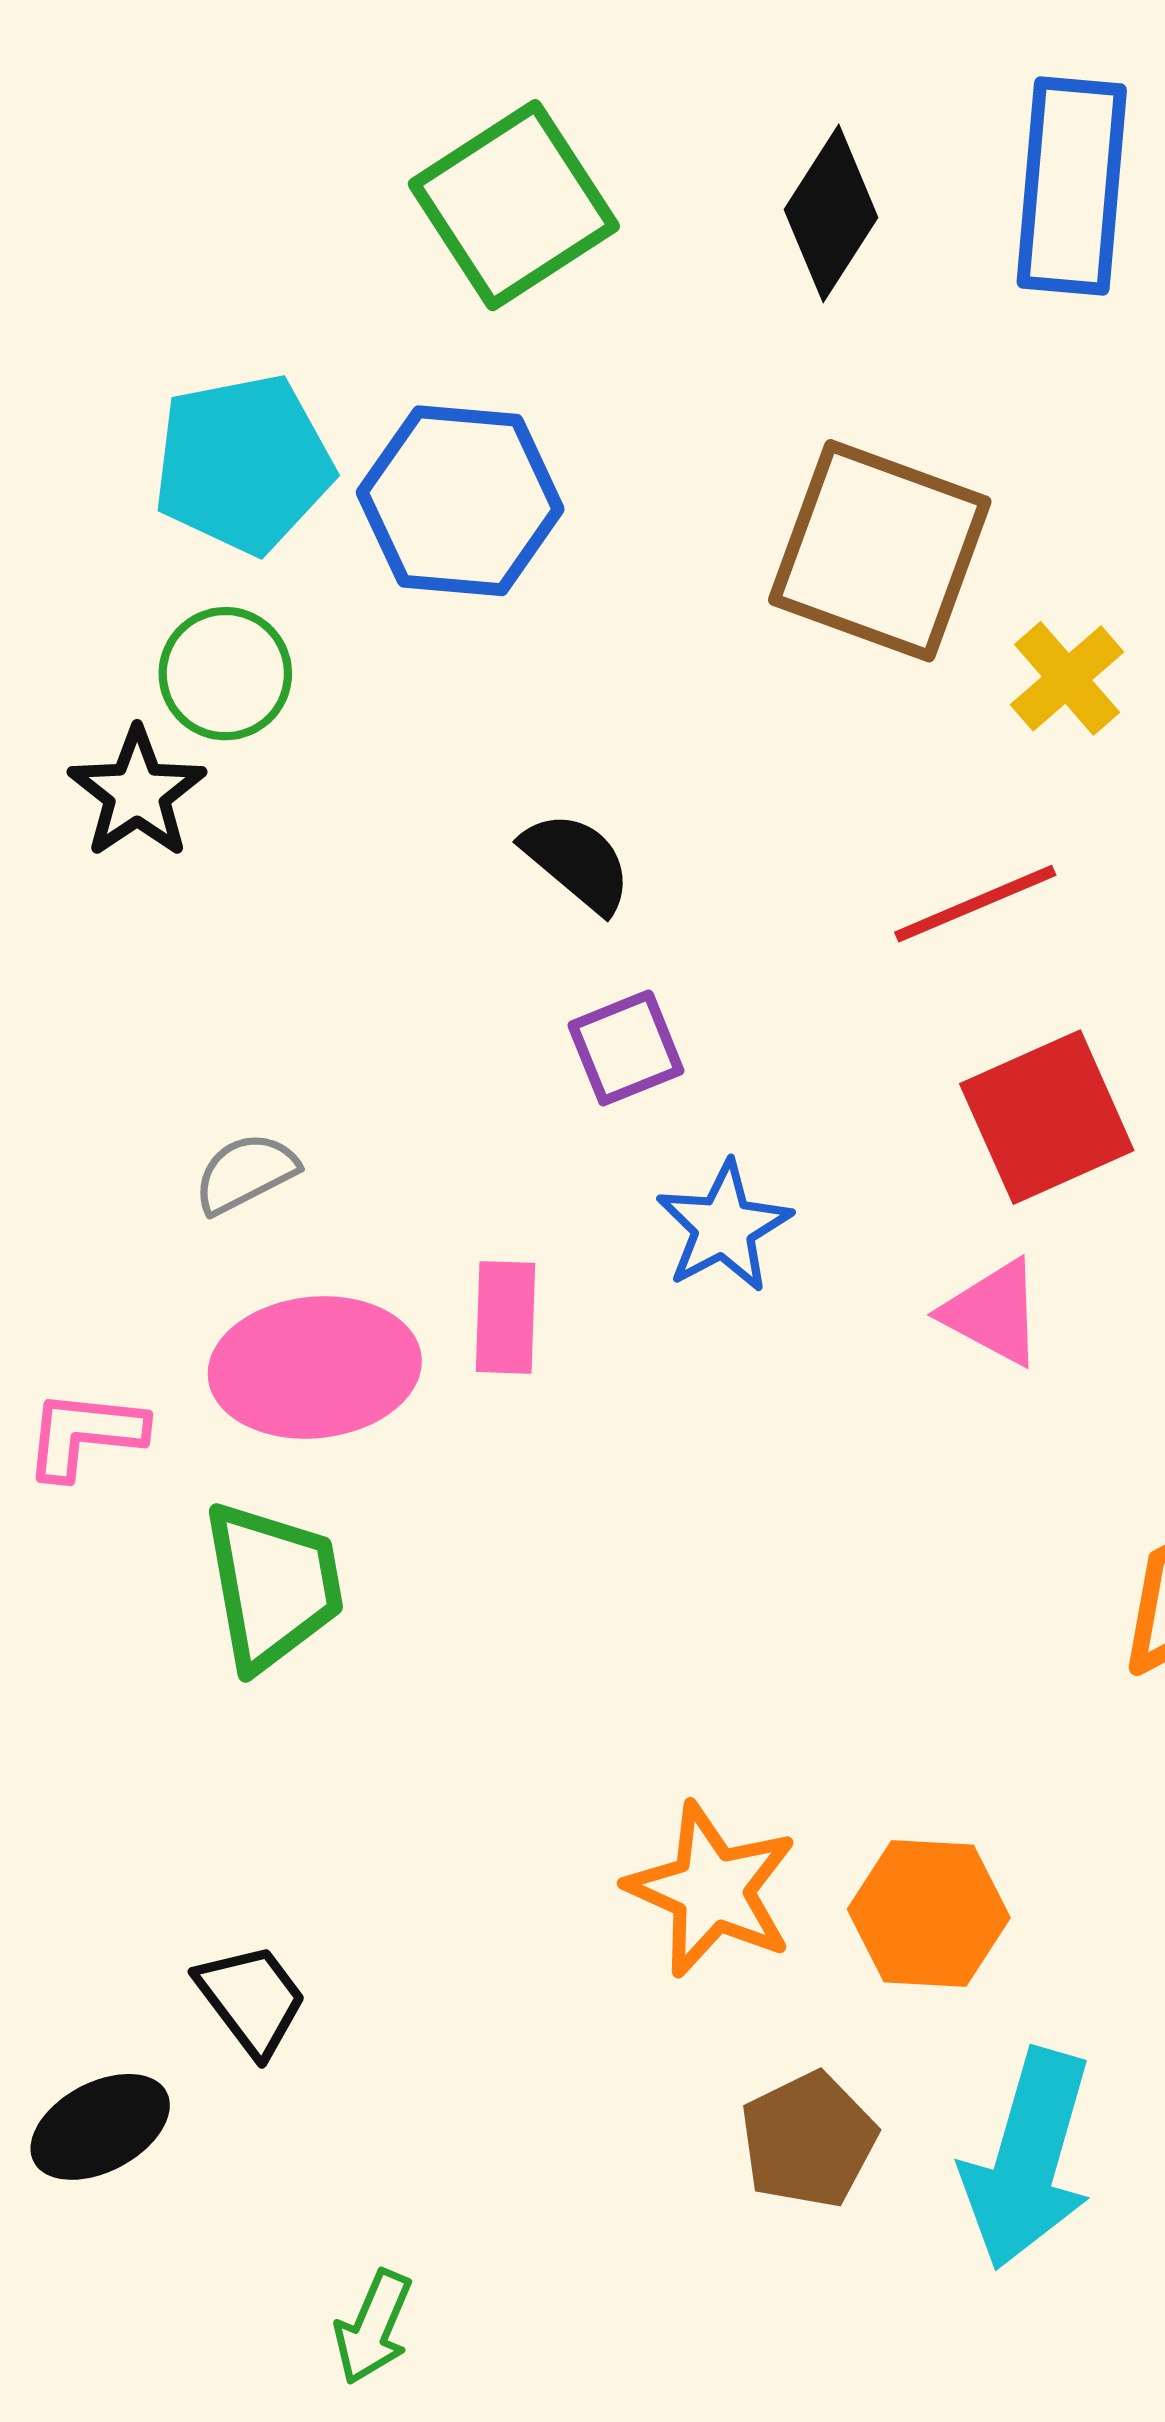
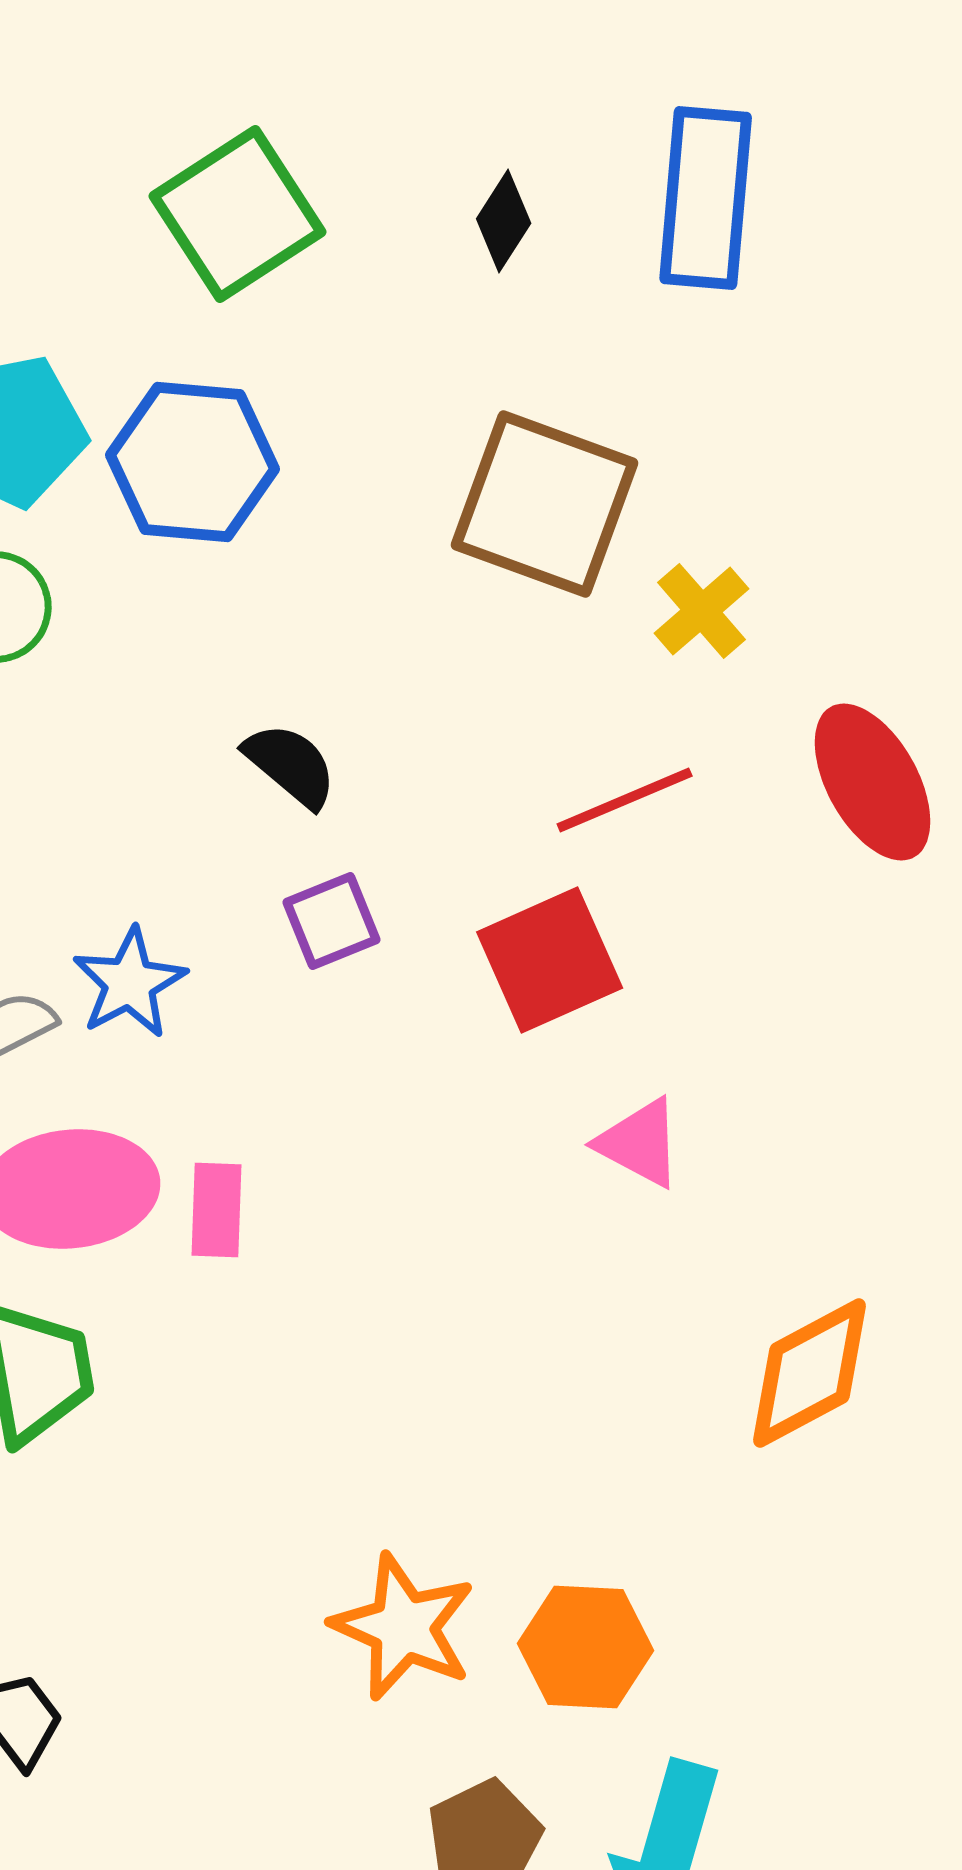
black diamond: (831, 213) -> (504, 221), size x0.7
red square: (1047, 1117) -> (550, 960), moved
blue star: (724, 1227) -> (130, 983), moved
pink rectangle: (505, 1317) -> (217, 1210), moved

